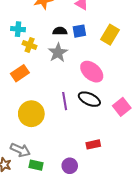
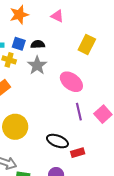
blue square: (79, 31) -> (19, 44), moved, turned 32
black ellipse: (89, 99) -> (57, 141), moved
purple line: (65, 101) -> (79, 112), moved

